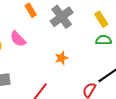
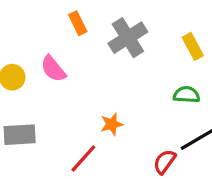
green semicircle: (104, 40) -> (187, 95), moved
orange star: (61, 58) -> (112, 124), moved

